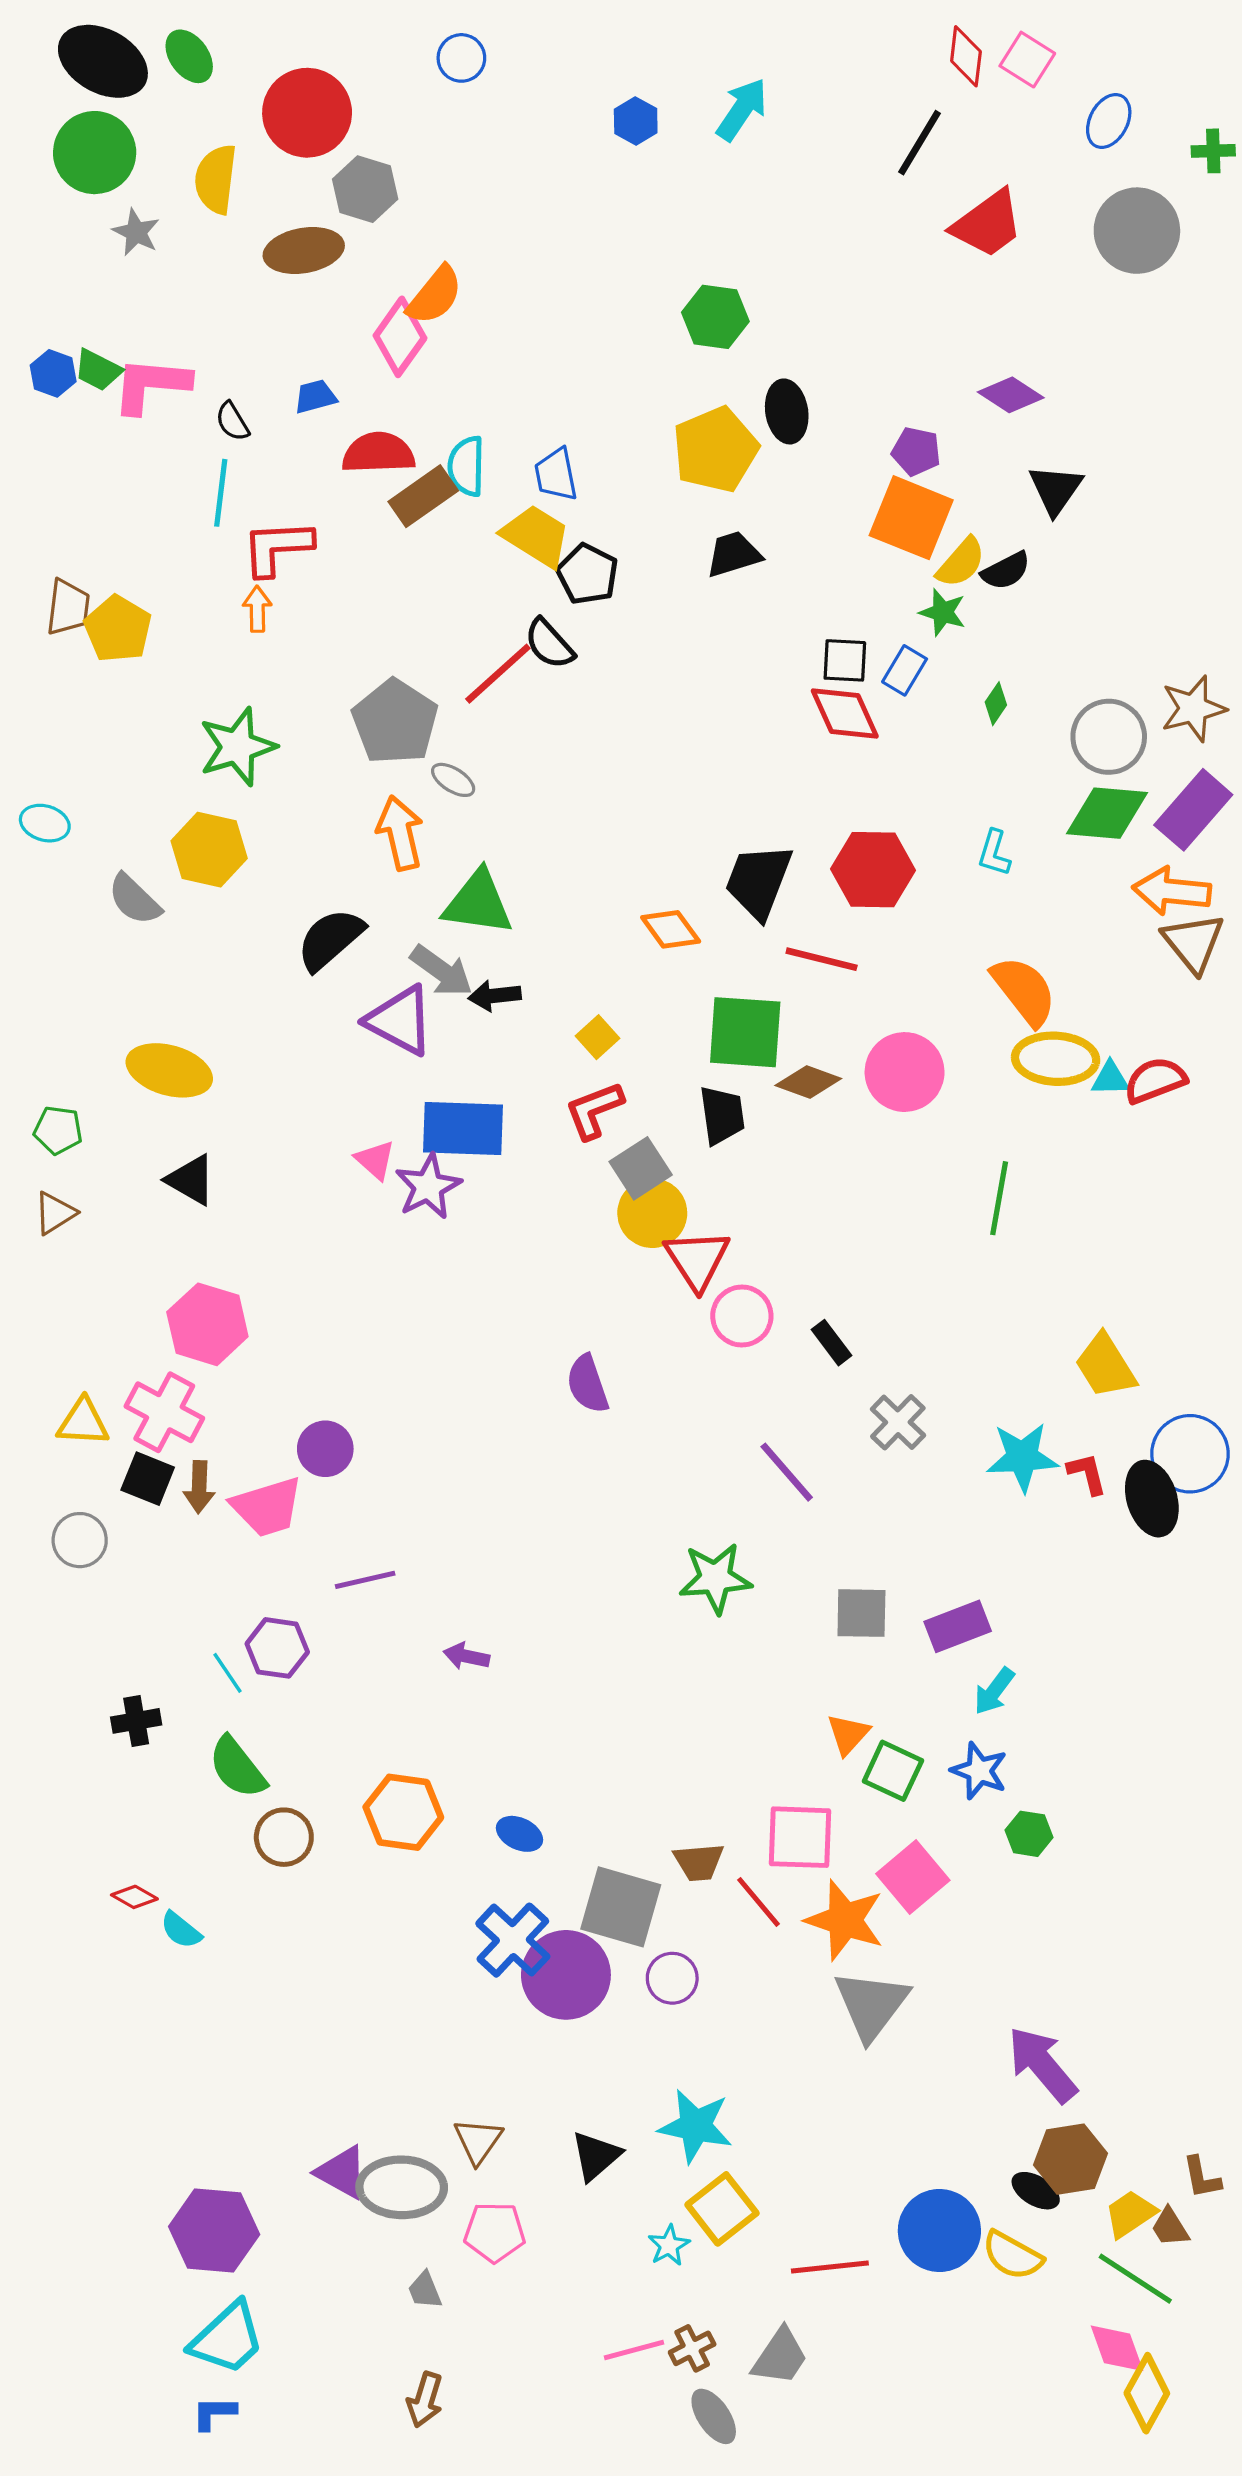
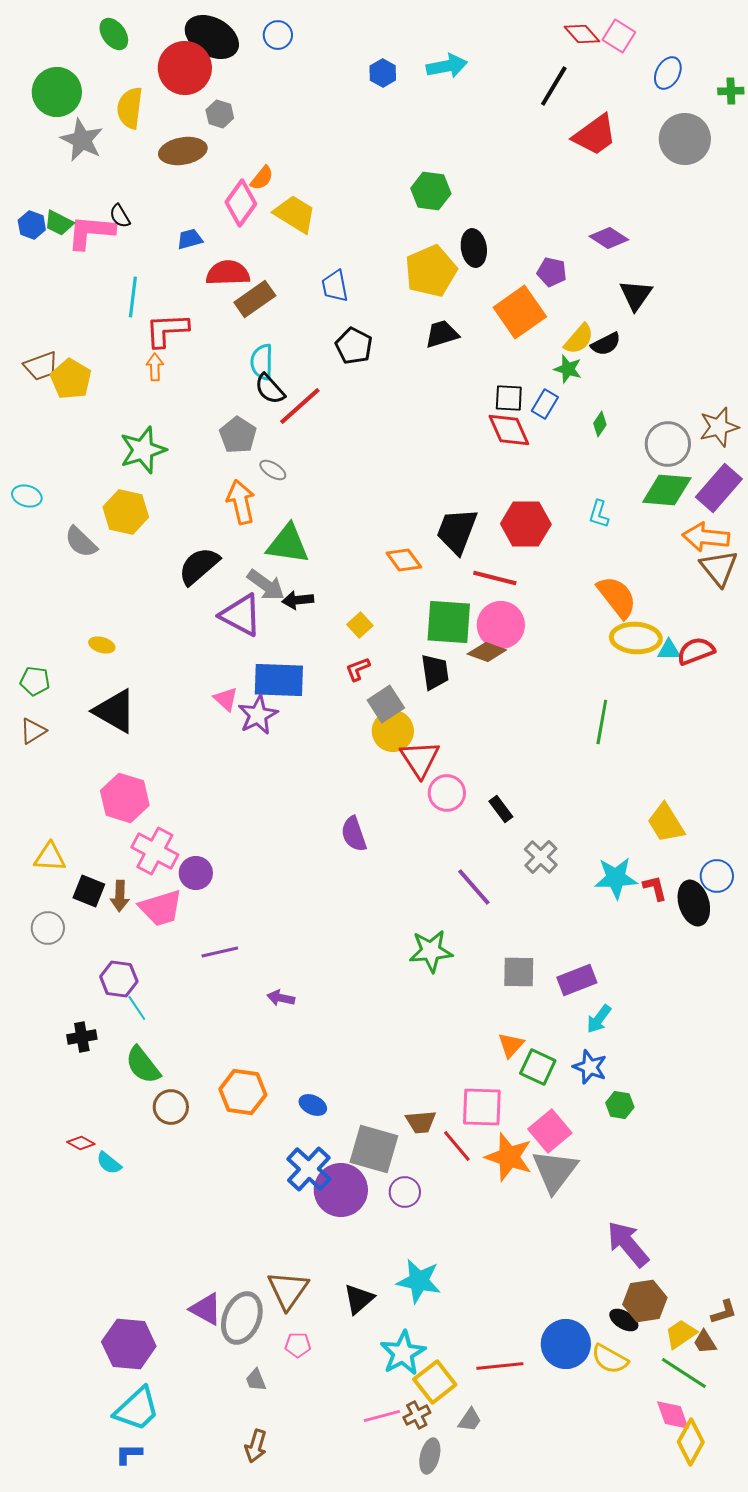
red diamond: (966, 56) -> (582, 34), turned -48
black ellipse: (103, 61) -> (212, 37), moved
cyan arrow: (742, 109) -> (447, 66), turned 45
gray hexagon: (365, 189) -> (220, 114), size x0.7
gray star: (136, 232) -> (82, 140), size x1.5
orange semicircle: (435, 295) -> (262, 178), size x0.7
black semicircle: (232, 421) -> (120, 216), moved
cyan semicircle: (466, 466) -> (262, 362), moved
orange square: (911, 518) -> (520, 312), moved, turned 33
yellow trapezoid: (536, 536) -> (295, 214), moved
brown trapezoid: (68, 607) -> (41, 366), turned 63
black semicircle: (549, 644) -> (270, 389), moved
gray pentagon: (395, 722) -> (238, 435), size x0.7
yellow ellipse: (169, 1070) -> (102, 645), size x0.5
pink circle: (905, 1072) -> (501, 625), moved
red L-shape: (594, 1110) -> (358, 669), size x0.7
black triangle: (191, 1180) -> (115, 711), size x1.4
pink cross: (164, 1412) -> (155, 851), moved
blue circle: (1190, 1454) -> (717, 876), size x0.7
purple hexagon: (277, 1648) -> (119, 979), moved
gray triangle: (871, 2005) -> (555, 1171), moved
brown triangle: (478, 2141) -> (288, 1290), size x1.4
brown L-shape: (1202, 2177) -> (724, 1312), turned -96
gray ellipse: (402, 2187) -> (242, 1318), turned -69
yellow square: (722, 2209) -> (435, 1382), moved
pink pentagon: (495, 2232) -> (298, 1345), size x0.7
cyan star: (669, 2245) -> (403, 1353), size x1.8
gray trapezoid: (780, 2357) -> (470, 1420), size x0.7
gray ellipse: (714, 2416) -> (430, 1456), turned 48

